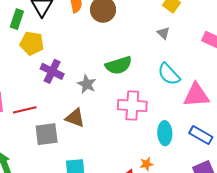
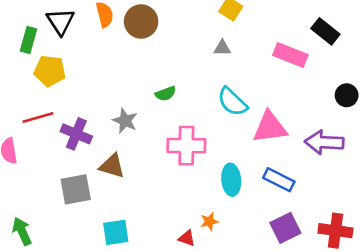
gray triangle: (163, 33) -> (222, 48), turned -40
green semicircle: (119, 65) -> (166, 94), size x0.6
purple cross: (52, 71) -> (76, 134), moved
red line: (25, 110) -> (38, 118), moved

